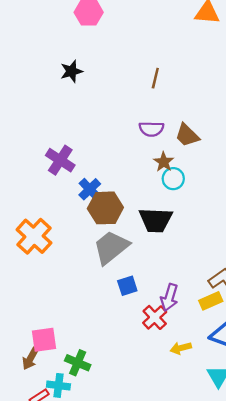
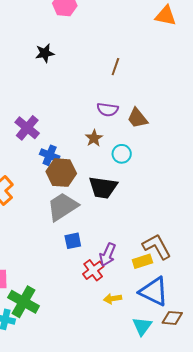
brown star: (164, 162) -> (94, 138), moved
blue cross: (90, 189) -> (50, 155), turned -30
green cross: (78, 363) -> (24, 302), size x1.4

